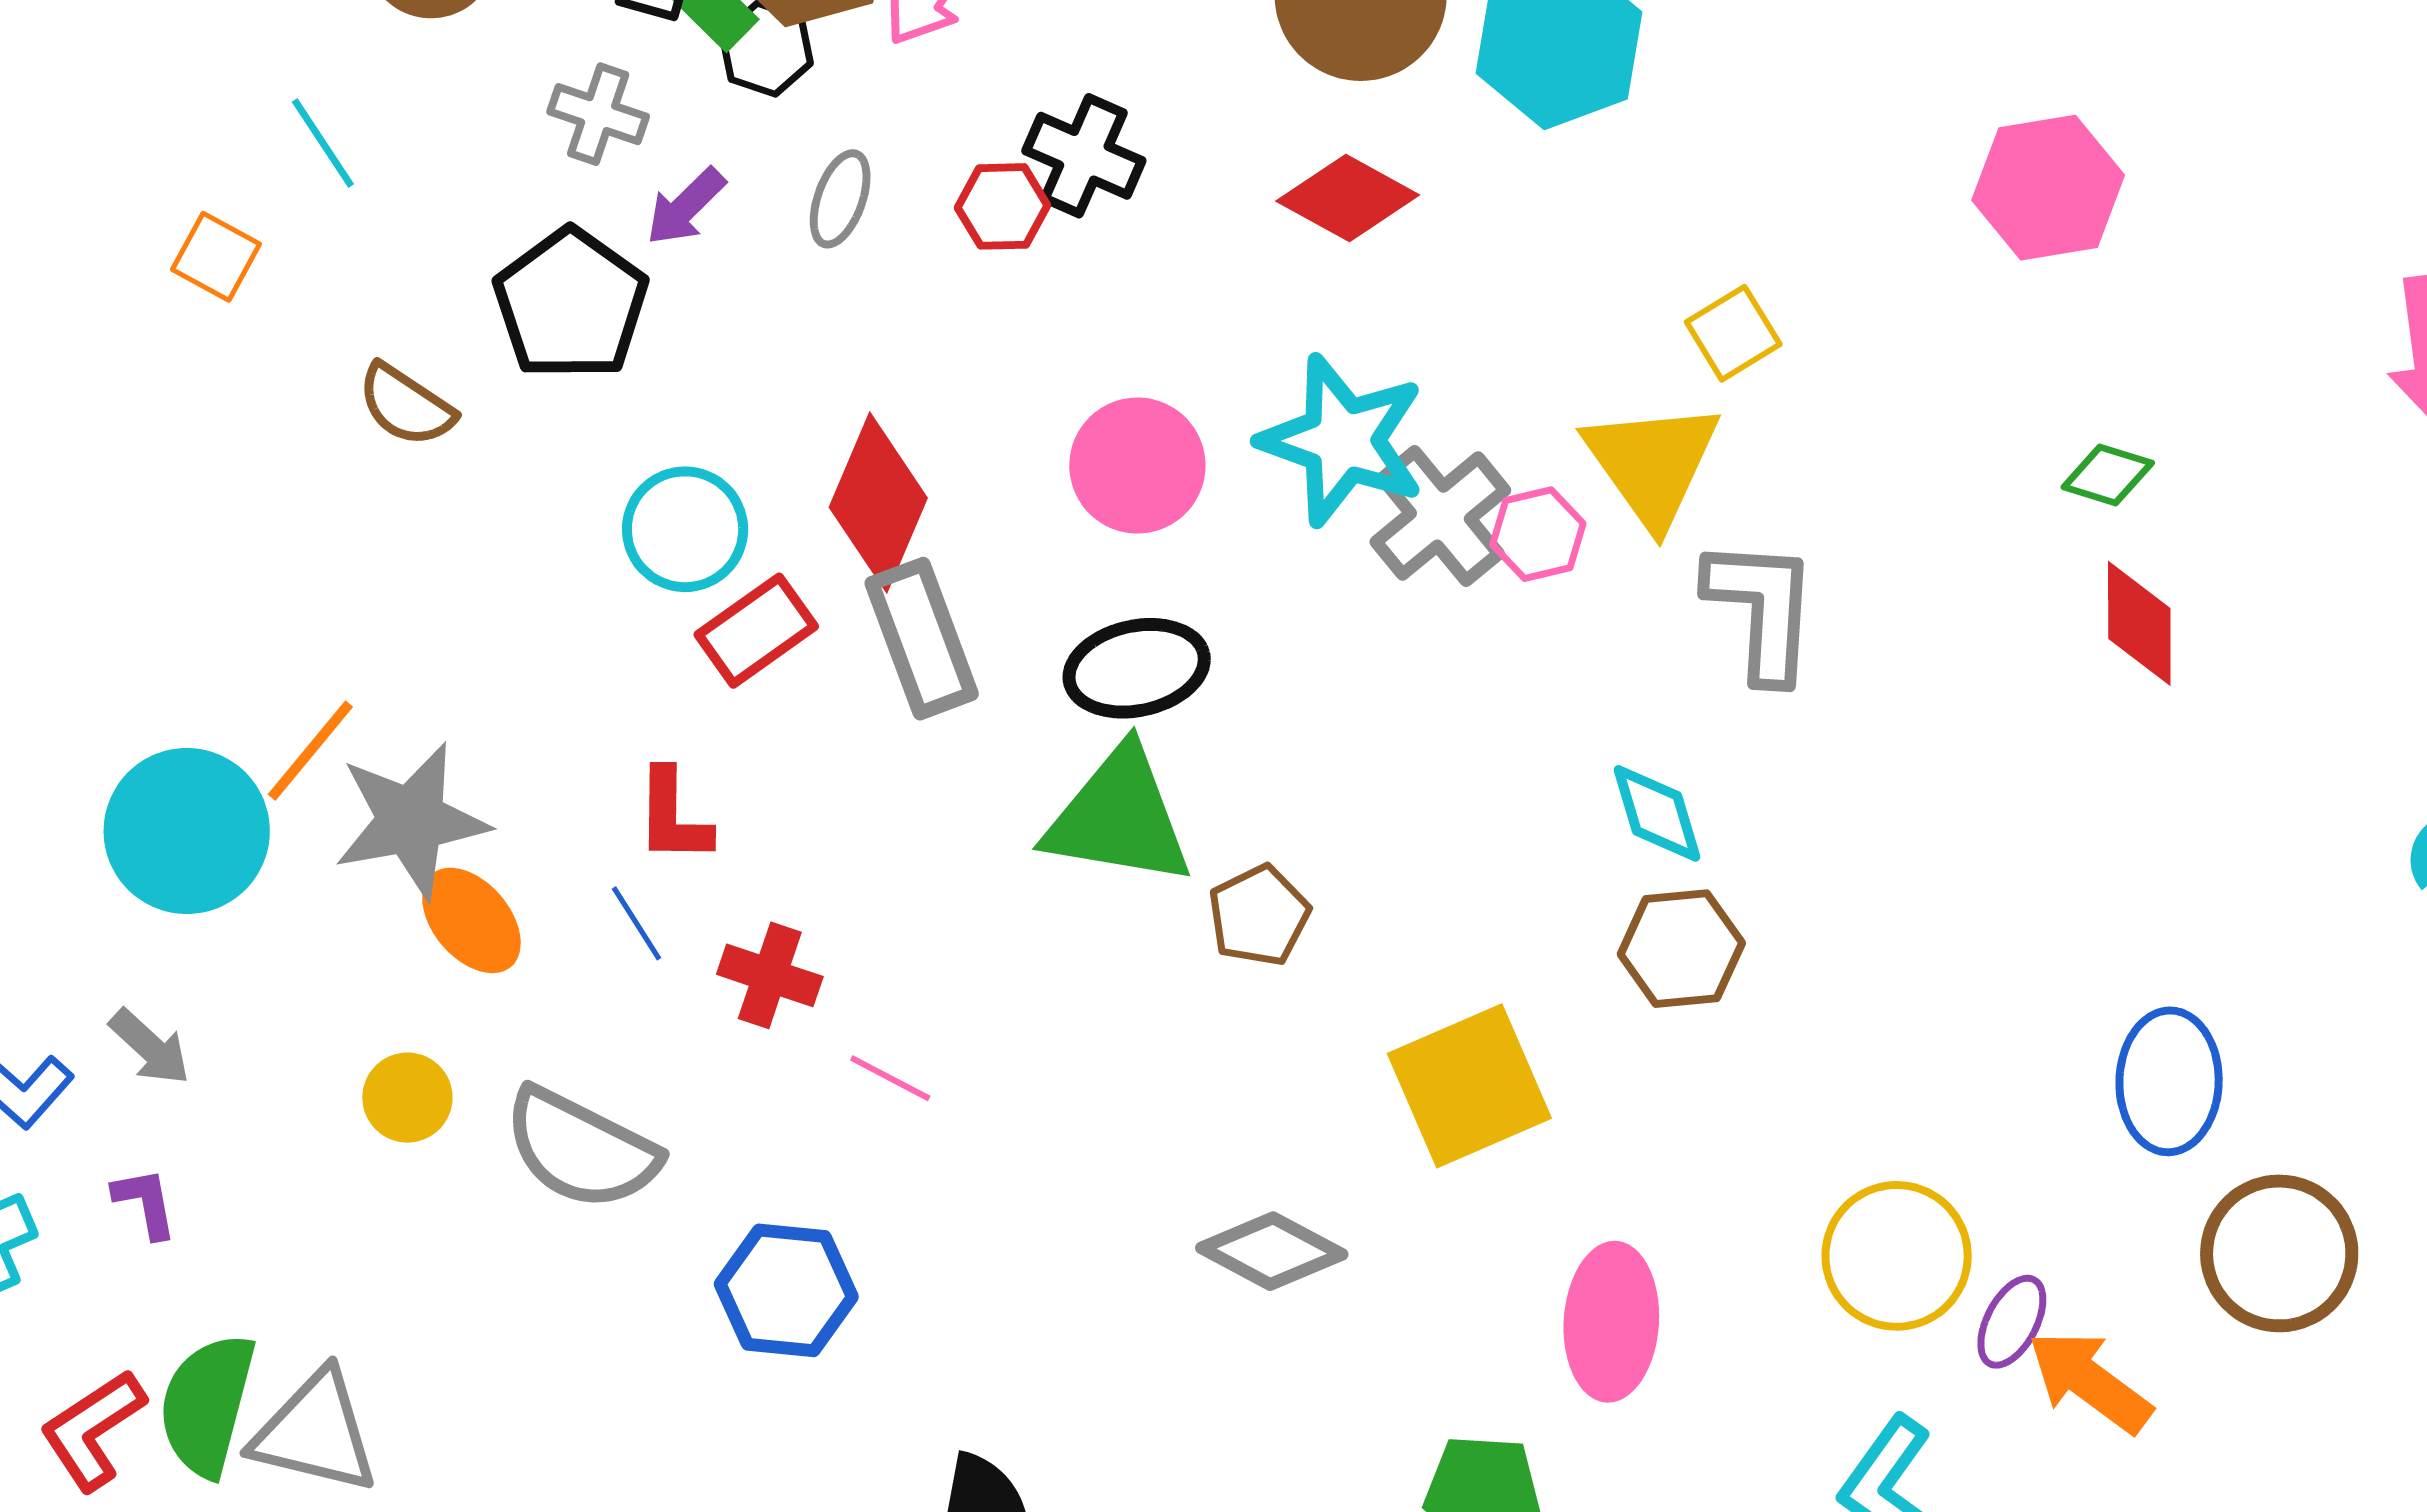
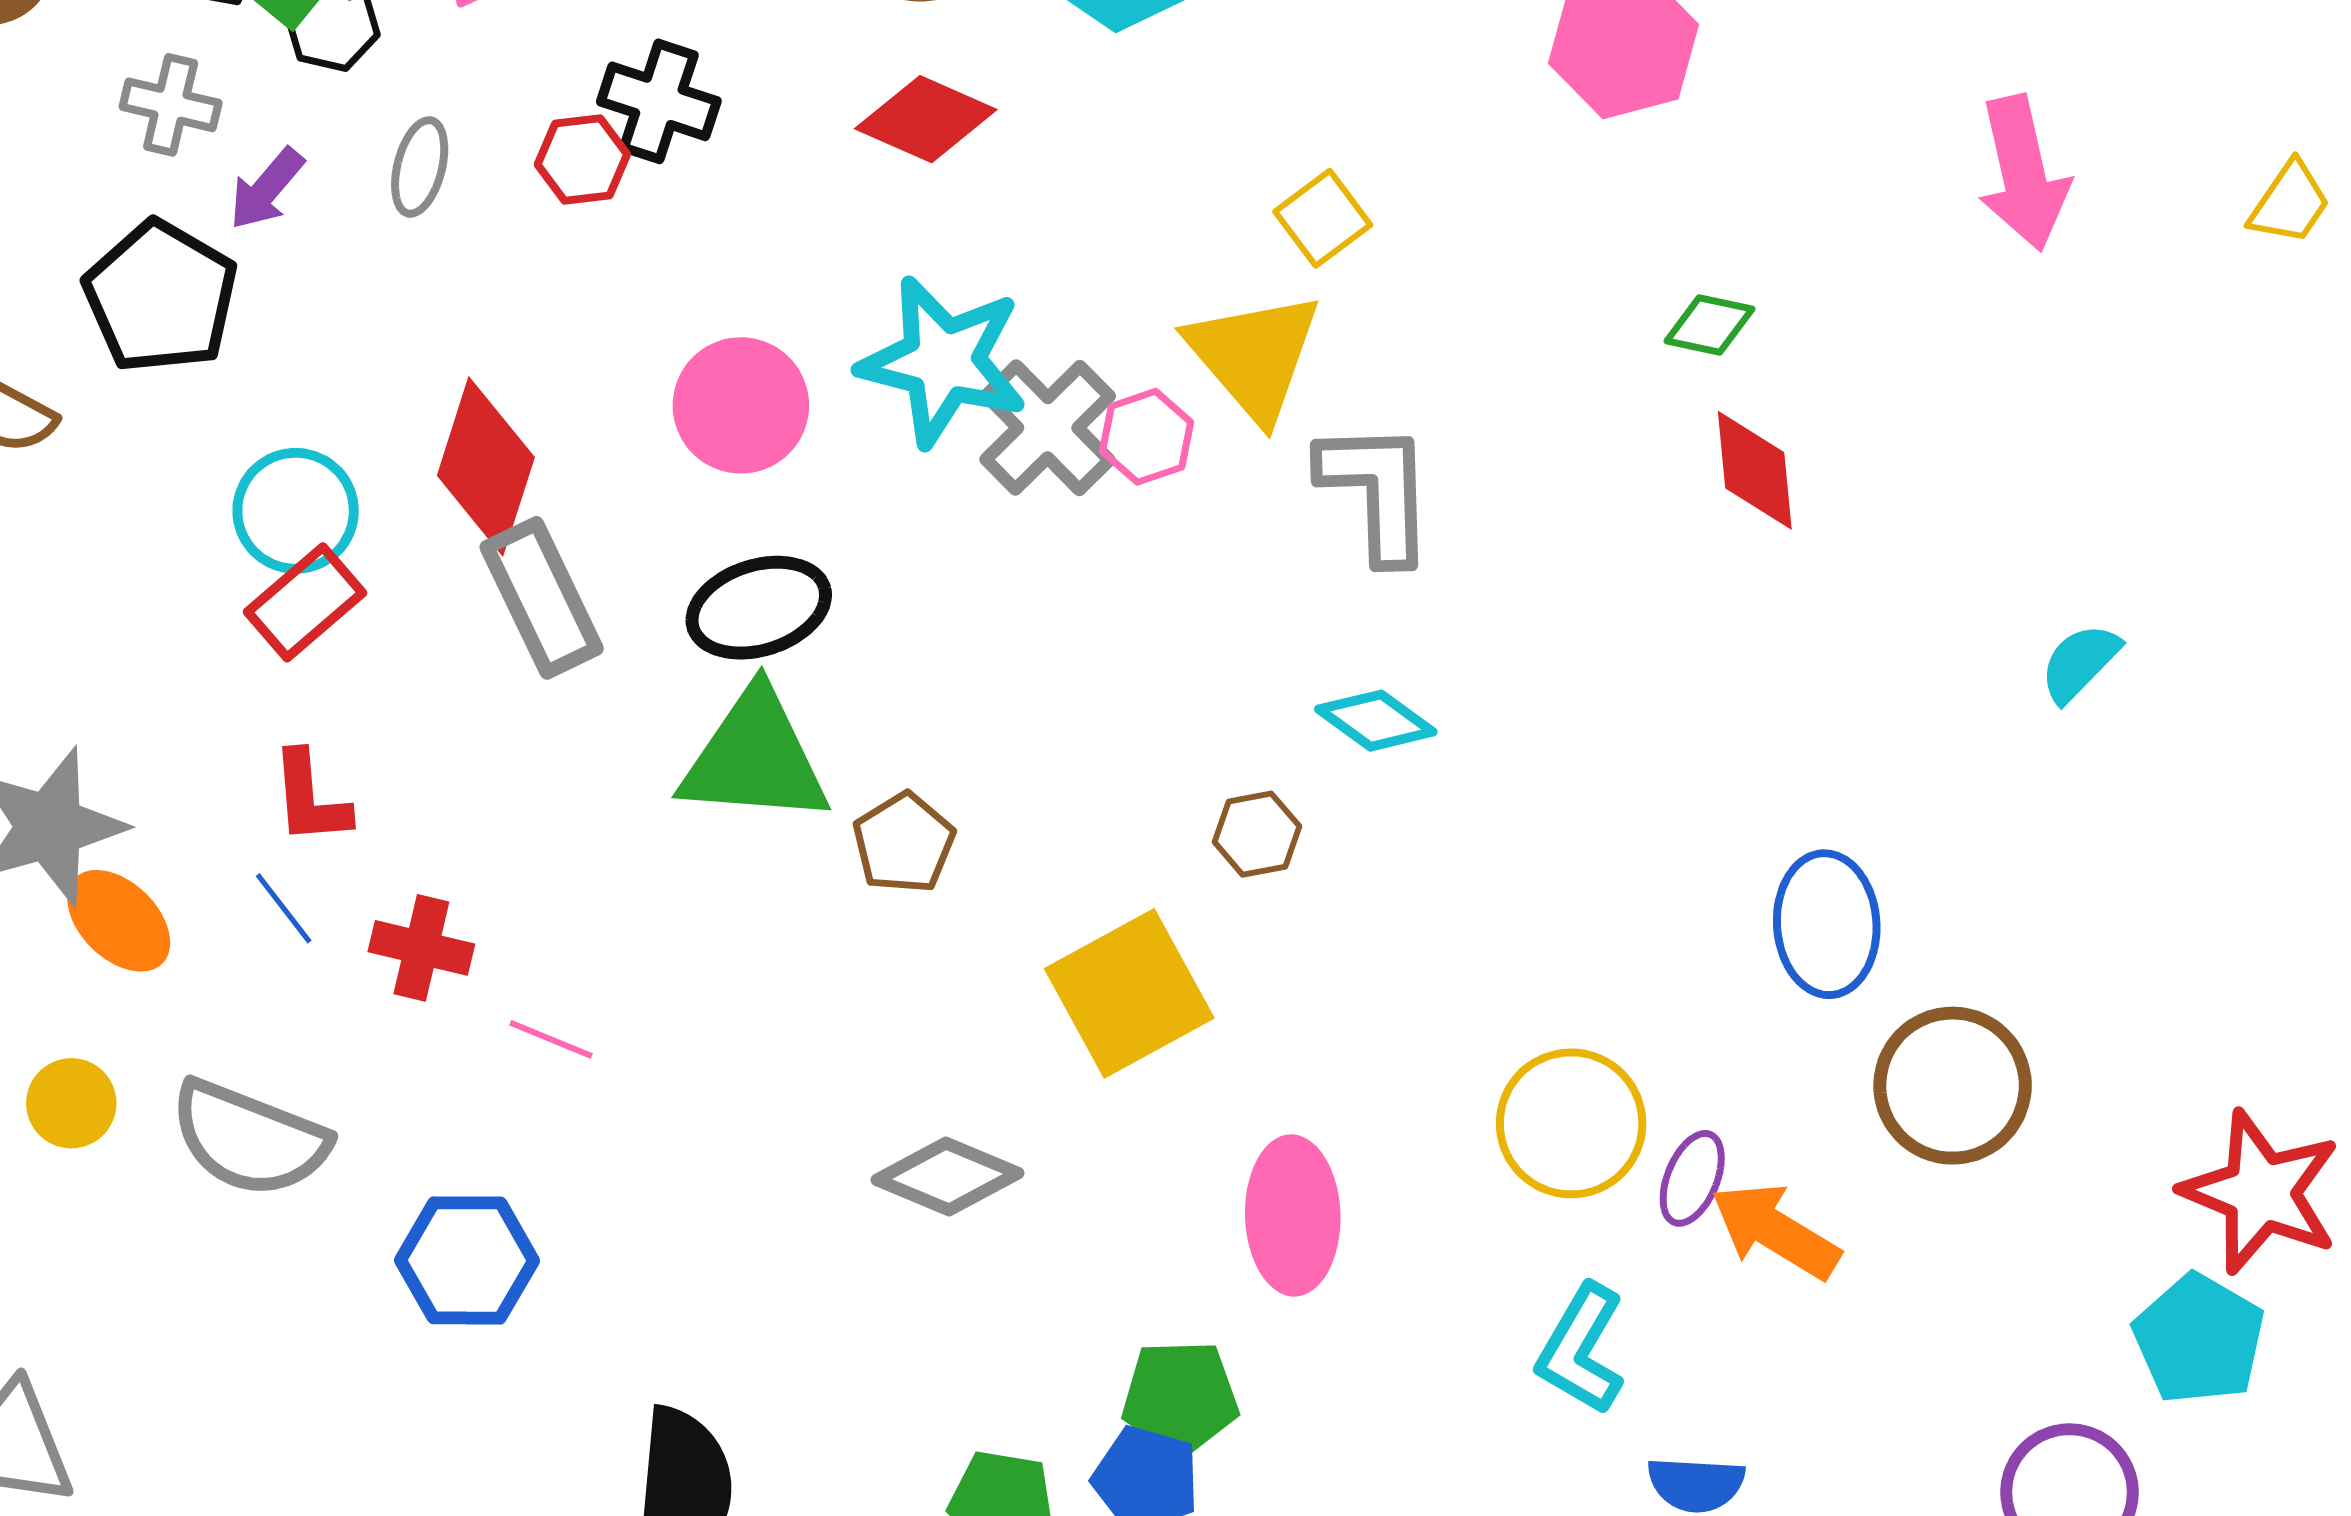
red rectangle: (756, 631) -> (305, 602), moved
cyan diamond: (1657, 813) -> (1376, 721), moved, turned -32
brown hexagon: (1681, 949) -> (1257, 834), moved, size x0.7

